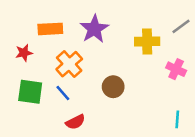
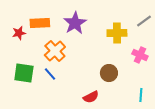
red star: (24, 53) -> (19, 33), moved
brown circle: (113, 87) -> (109, 73), moved
red semicircle: (75, 122) -> (91, 97), moved

